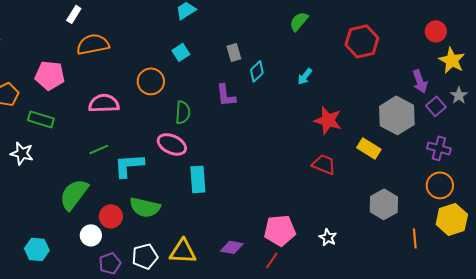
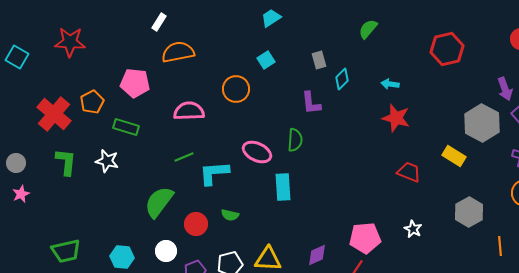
green semicircle: (299, 21) -> (368, 29), moved
cyan arrow: (305, 76) -> (390, 84), turned 60
green semicircle: (183, 112) -> (295, 140), moved
red star: (328, 120) -> (396, 118), moved
green semicircle: (145, 207) -> (230, 215), size x0.6
white circle: (91, 235) -> (166, 251), moved
white star: (328, 237) -> (413, 229), moved
purple diamond: (232, 247) -> (317, 255), turned -35

